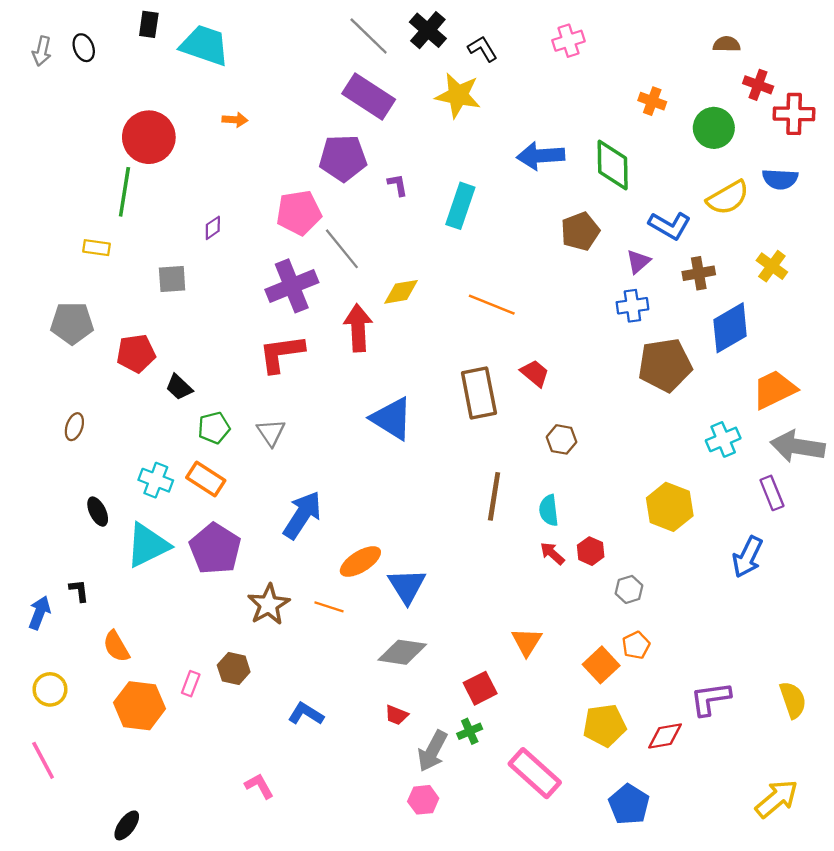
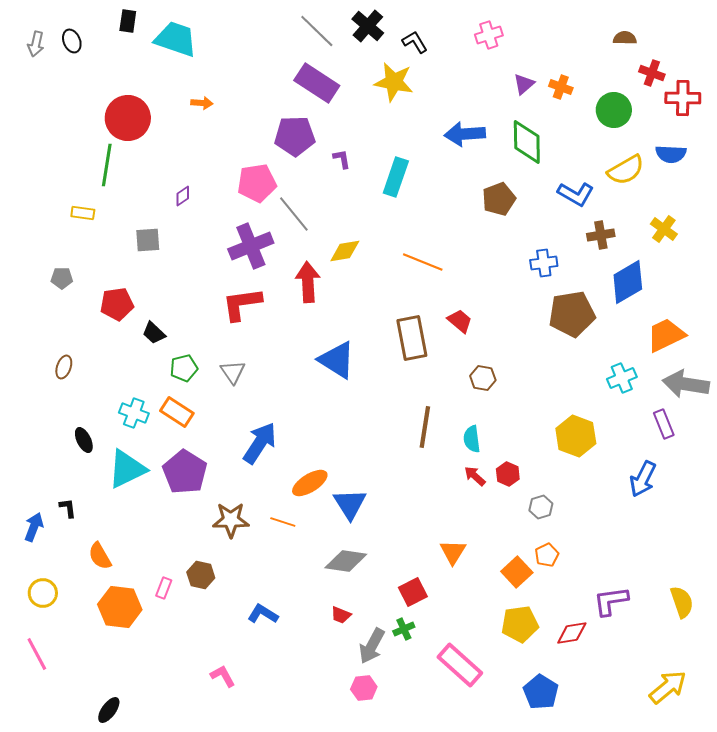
purple triangle: (638, 262) -> (524, 84), moved
gray pentagon: (72, 323) -> (62, 278), size x0.6
brown star: (269, 605) -> (231, 520), turned 30

